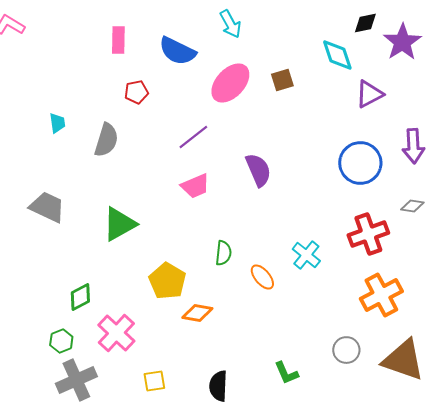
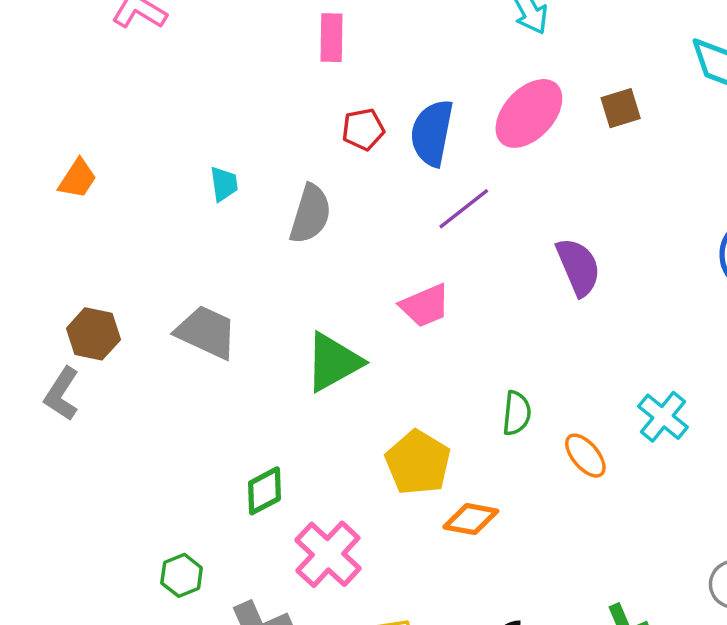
blue semicircle: (177, 51) -> (432, 133), moved, turned 75
pink trapezoid: (195, 186) -> (425, 306), moved
green hexagon: (61, 341) -> (182, 575), moved

